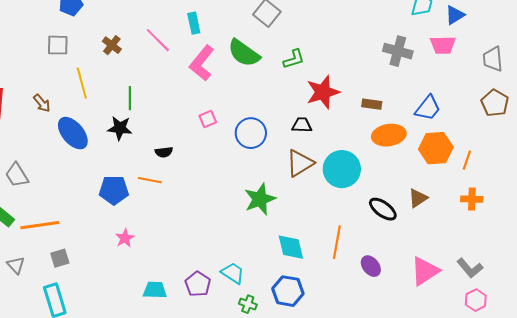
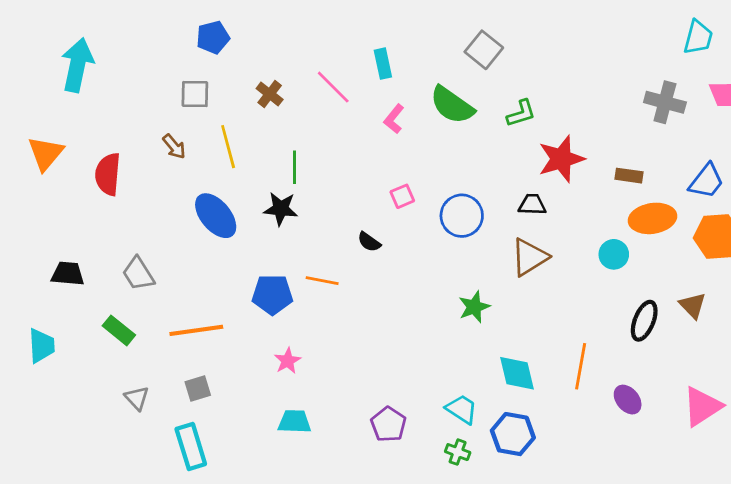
pink L-shape: (202, 63) -> (394, 119), size x0.6
brown arrow: (42, 103) -> (174, 147), moved
black semicircle: (164, 152) -> (369, 242), moved, turned 42
cyan circle: (342, 169) -> (614, 254), moved, size x0.6
brown triangle: (418, 198) -> (693, 306), turned -40
green star: (260, 199) -> (474, 307), size x0.7
black ellipse: (383, 209) -> (644, 321), turned 76
orange line: (40, 225) -> (196, 330), moved
cyan trapezoid: (233, 273) -> (462, 409), moved
cyan trapezoid: (155, 290) -> (294, 422), moved

